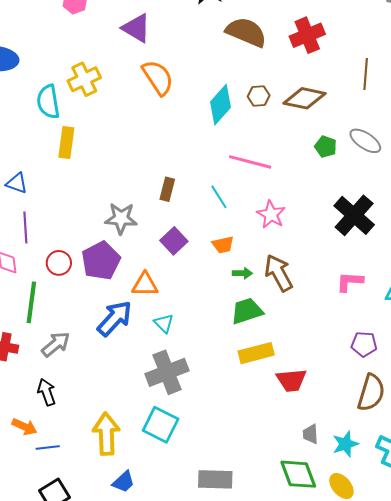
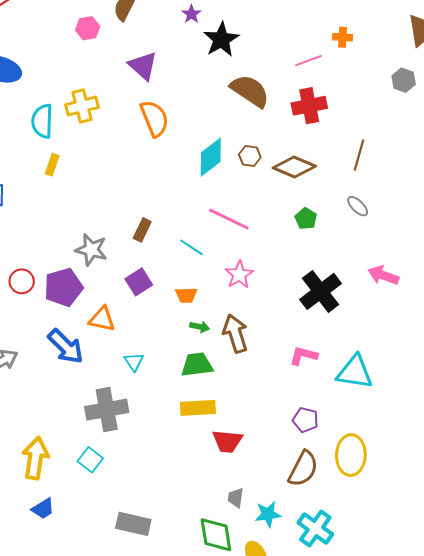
gray ellipse: (365, 141) -> (358, 206), moved, size x0.7
yellow rectangle: (66, 143) -> (52, 165), size x0.7
cyan line: (219, 197) -> (191, 247), turned -35
blue arrow: (115, 318) -> (66, 347), turned 81
cyan triangle: (164, 323) -> (134, 362), moved
cyan square: (161, 425) -> (90, 460), size x0.7

